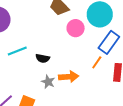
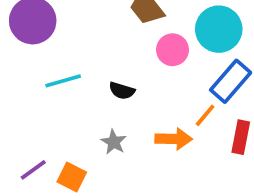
black semicircle: (43, 58) -> (122, 91), moved
orange arrow: (69, 77) -> (174, 139), moved

